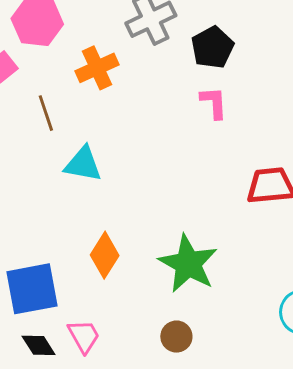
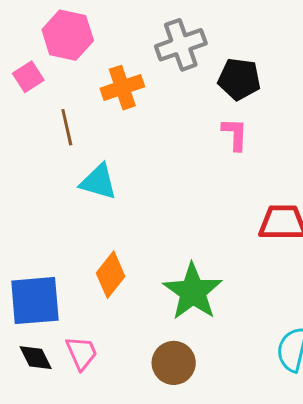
black pentagon: (212, 47) -> (239, 79), turned 30
brown circle: (176, 337) -> (174, 363), size x1.4

